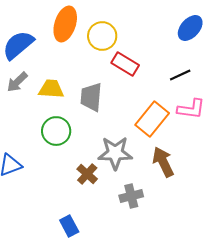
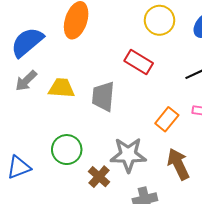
yellow circle: (102, 36) -> (160, 20), moved
orange rectangle: (152, 119) -> (167, 119), size x0.7
green circle: (56, 131) -> (67, 150), moved

